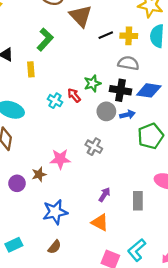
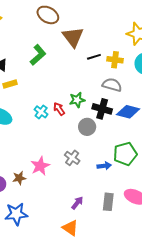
yellow rectangle: (31, 69) -> (10, 84), moved, turned 72
blue arrow: (127, 115) -> (104, 166), moved
pink star: (60, 159) -> (40, 166), turned -30
gray rectangle: (138, 201) -> (108, 202), moved
blue star: (55, 212) -> (16, 214), moved

